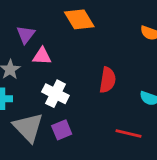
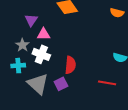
red semicircle: (108, 80) -> (70, 65), moved
white cross: (55, 94) -> (41, 54), moved

